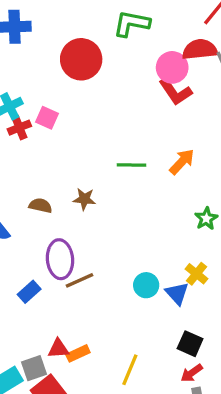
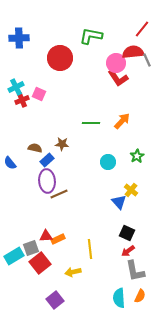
cyan circle: (146, 285) -> (108, 162), moved
blue rectangle: (29, 292) -> (47, 160), moved
yellow line: (130, 370) -> (90, 249), turned -30

